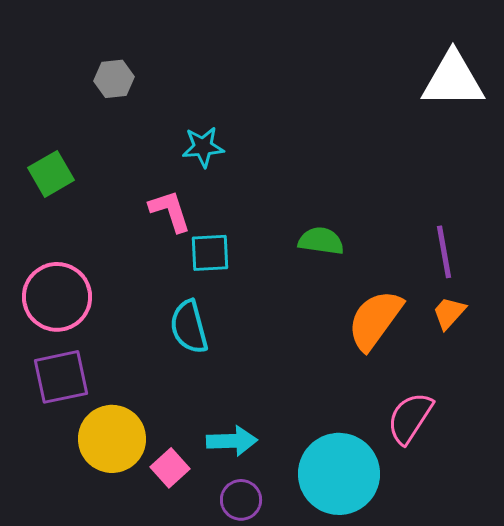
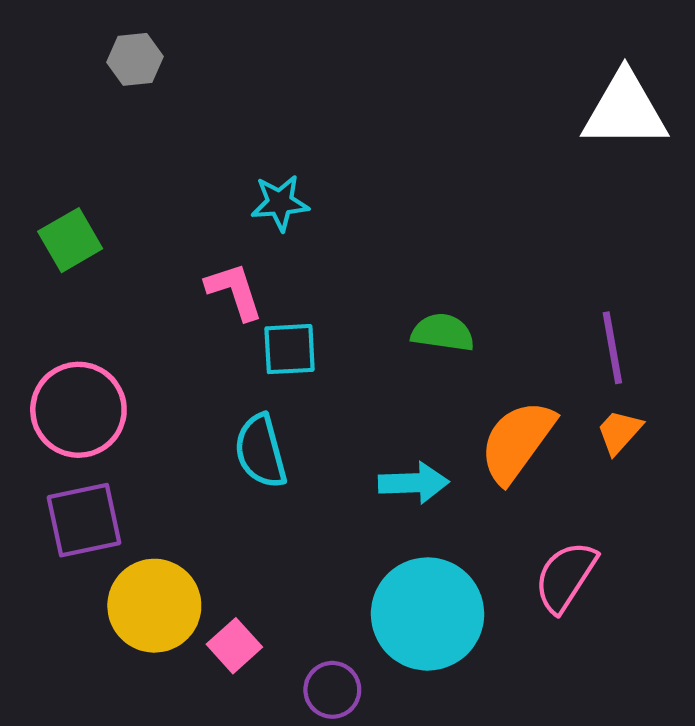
gray hexagon: (114, 79) -> (135, 59), moved
cyan arrow: (232, 441) -> (414, 483), moved
cyan circle: (339, 474) -> (428, 614), moved

